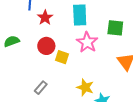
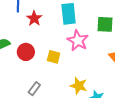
red circle: (46, 46) -> (26, 52), moved

